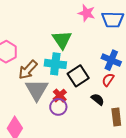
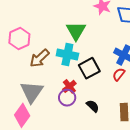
gray triangle: (37, 90) -> (32, 92), moved
black semicircle: (98, 99) -> (93, 106), moved

